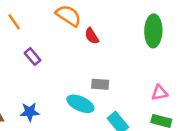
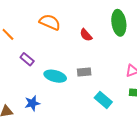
red semicircle: (92, 36) -> (86, 35), moved
cyan ellipse: (80, 104) -> (55, 76), moved

